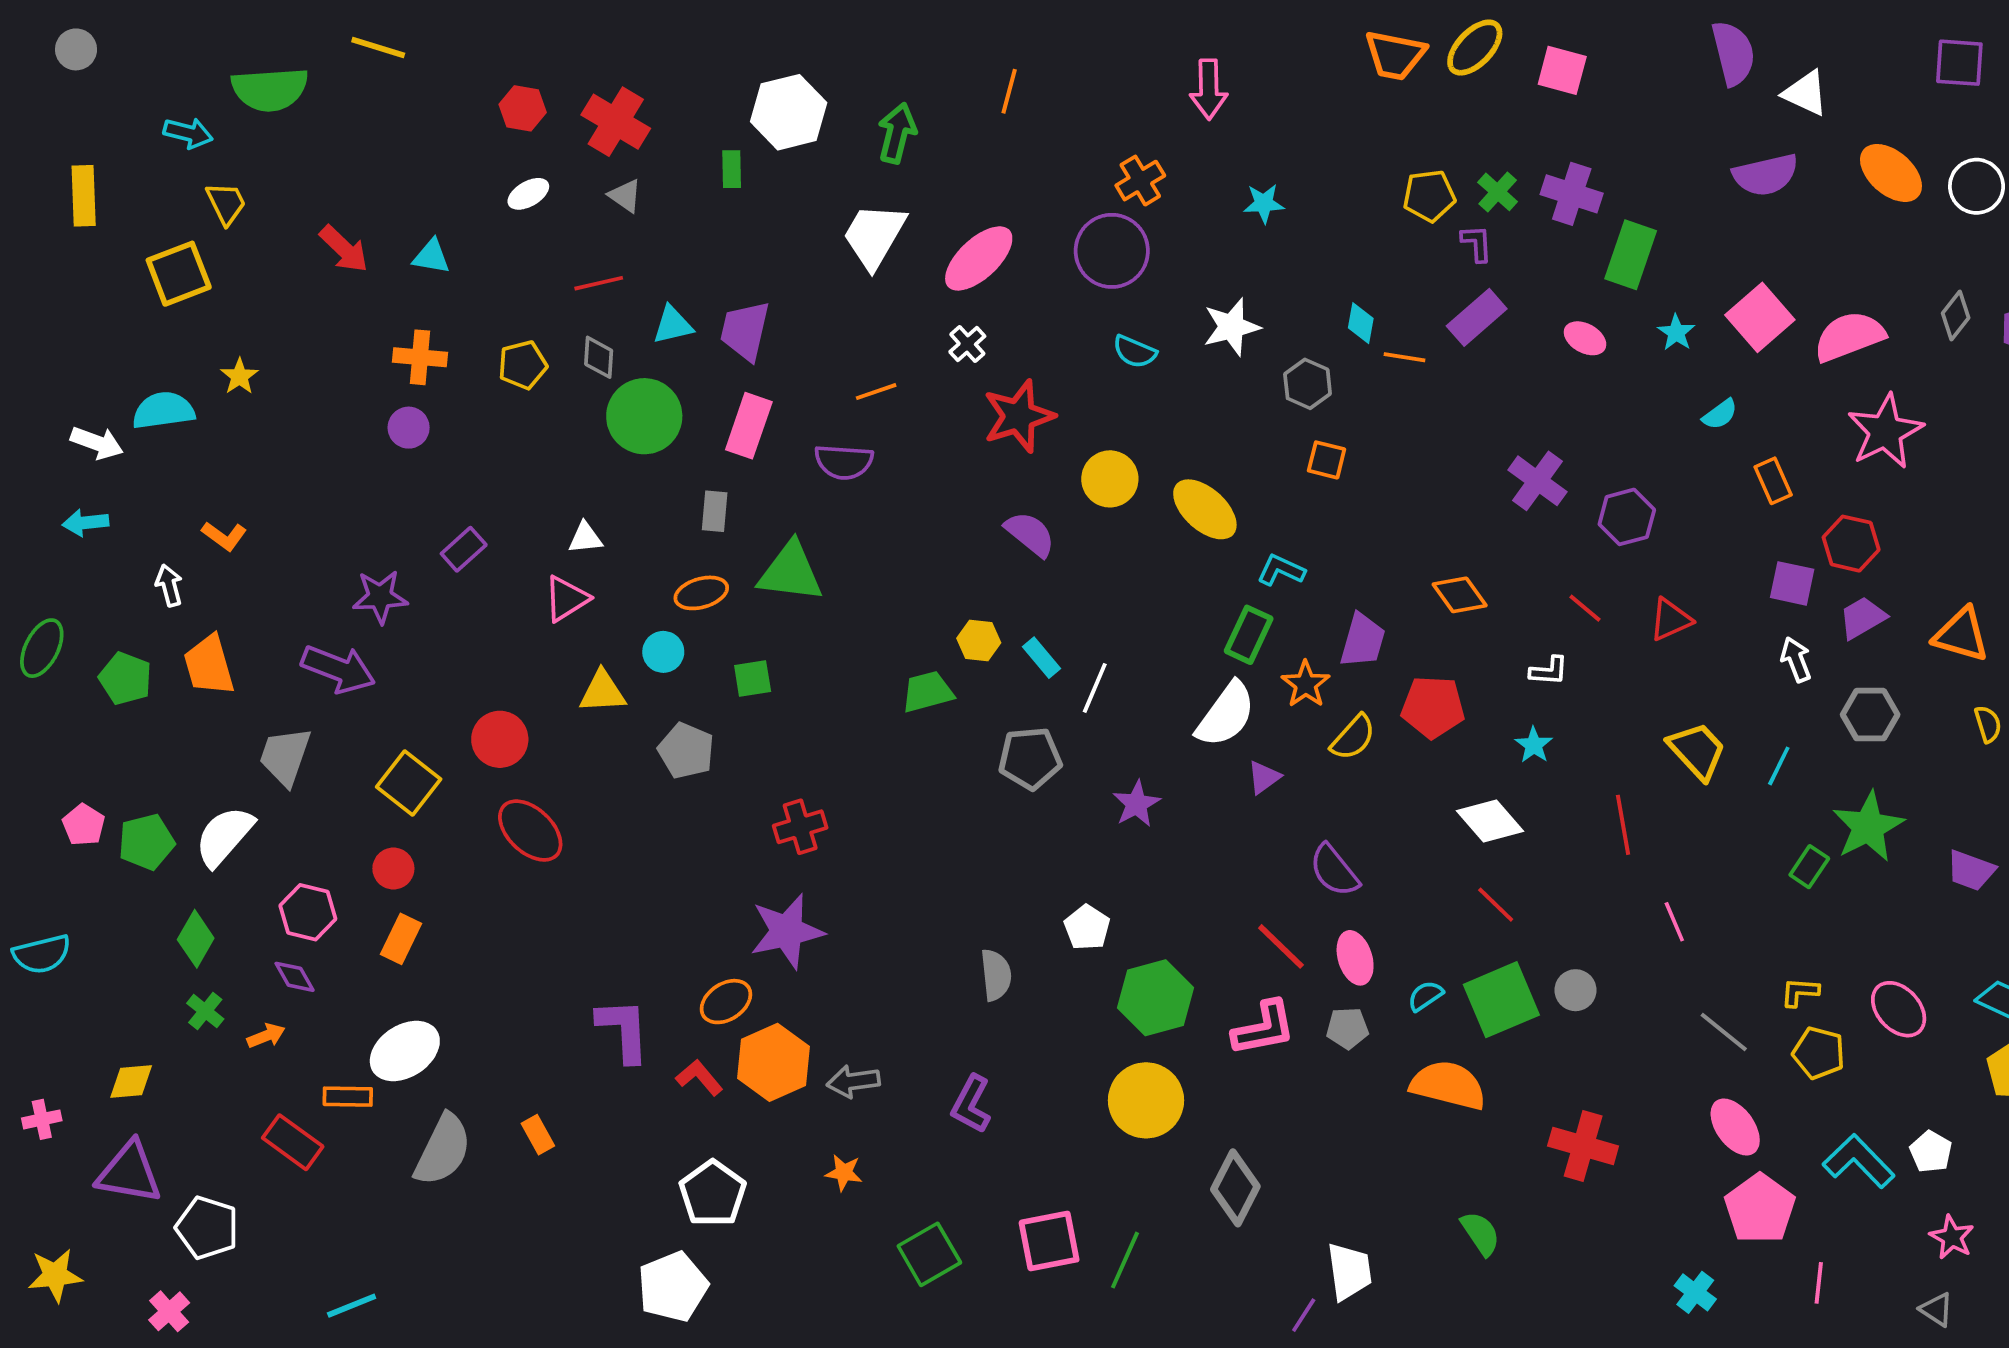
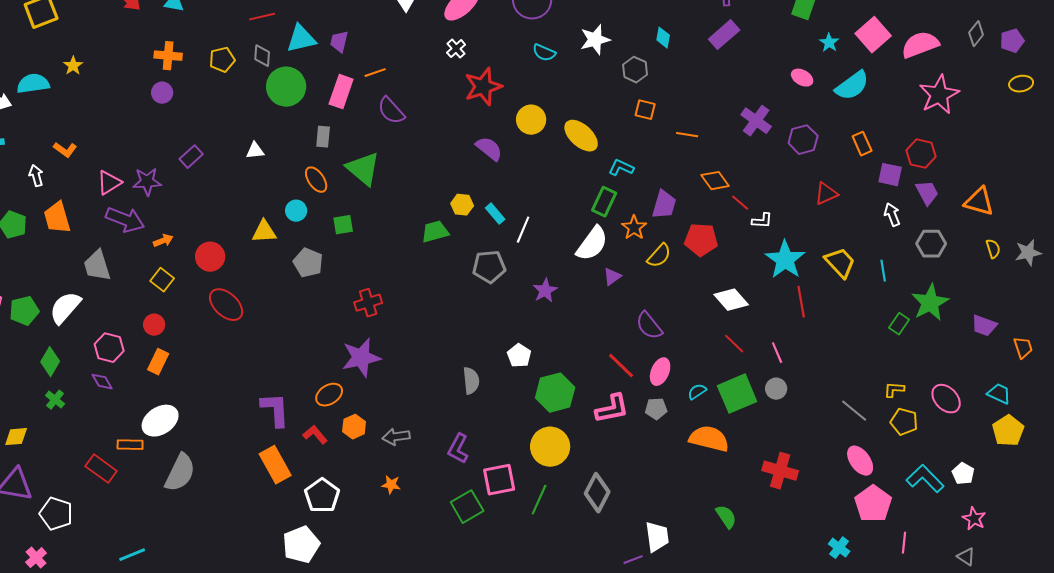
cyan triangle: (673, 325) -> (301, 39), size x1.4
purple trapezoid: (745, 331) -> (339, 42), size x0.7
pink ellipse: (1585, 338) -> (802, 78), moved
orange line: (1404, 357) -> (687, 135), moved
orange line: (876, 392) -> (375, 73), moved
cyan semicircle: (1720, 414) -> (852, 86), size x1.8
purple semicircle: (844, 462) -> (391, 111), turned 44
orange rectangle: (1773, 481) -> (862, 144), moved
green triangle: (791, 572) -> (363, 169), turned 33
orange ellipse: (701, 593) -> (316, 180), turned 72
pink triangle: (566, 599) -> (109, 183), moved
red line: (1585, 608) -> (740, 203), moved
purple trapezoid: (1862, 618) -> (927, 193), turned 92
cyan star: (1534, 745) -> (785, 260), moved, size x2.0
gray trapezoid: (285, 756) -> (97, 266), turned -36
cyan line: (1779, 766) -> (883, 271), turned -35
yellow square: (409, 783) -> (162, 280), size x0.7
pink line: (1674, 922) -> (777, 353), moved
pink ellipse: (1355, 958) -> (660, 372), turned 40
orange arrow: (266, 1036) -> (163, 241), moved
orange hexagon: (773, 1062) -> (354, 427), size x0.6
orange rectangle: (538, 1135) -> (275, 465), moved, size x1.8
pink square: (1049, 1241) -> (499, 480), moved
green square: (929, 1254) -> (467, 507), moved
green line: (1125, 1260) -> (539, 500), moved
purple line: (1304, 1315) -> (633, 560), turned 36

